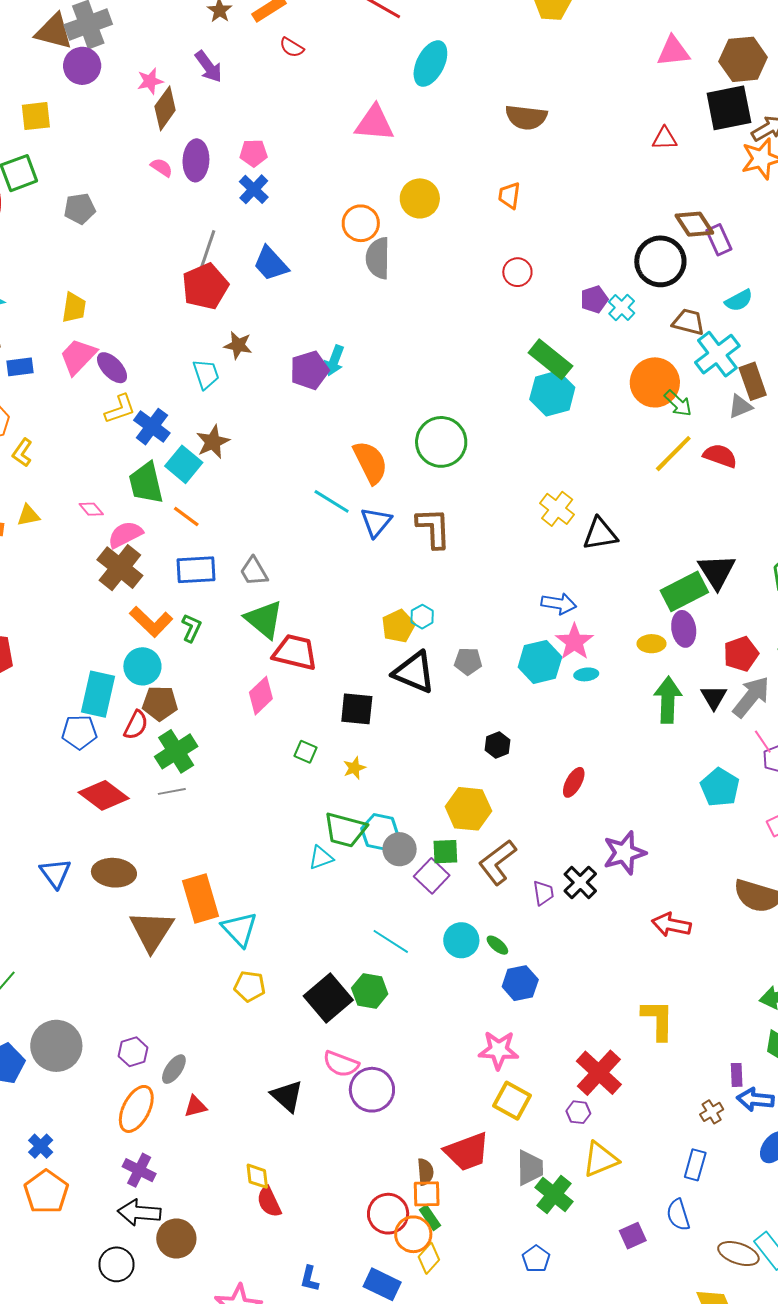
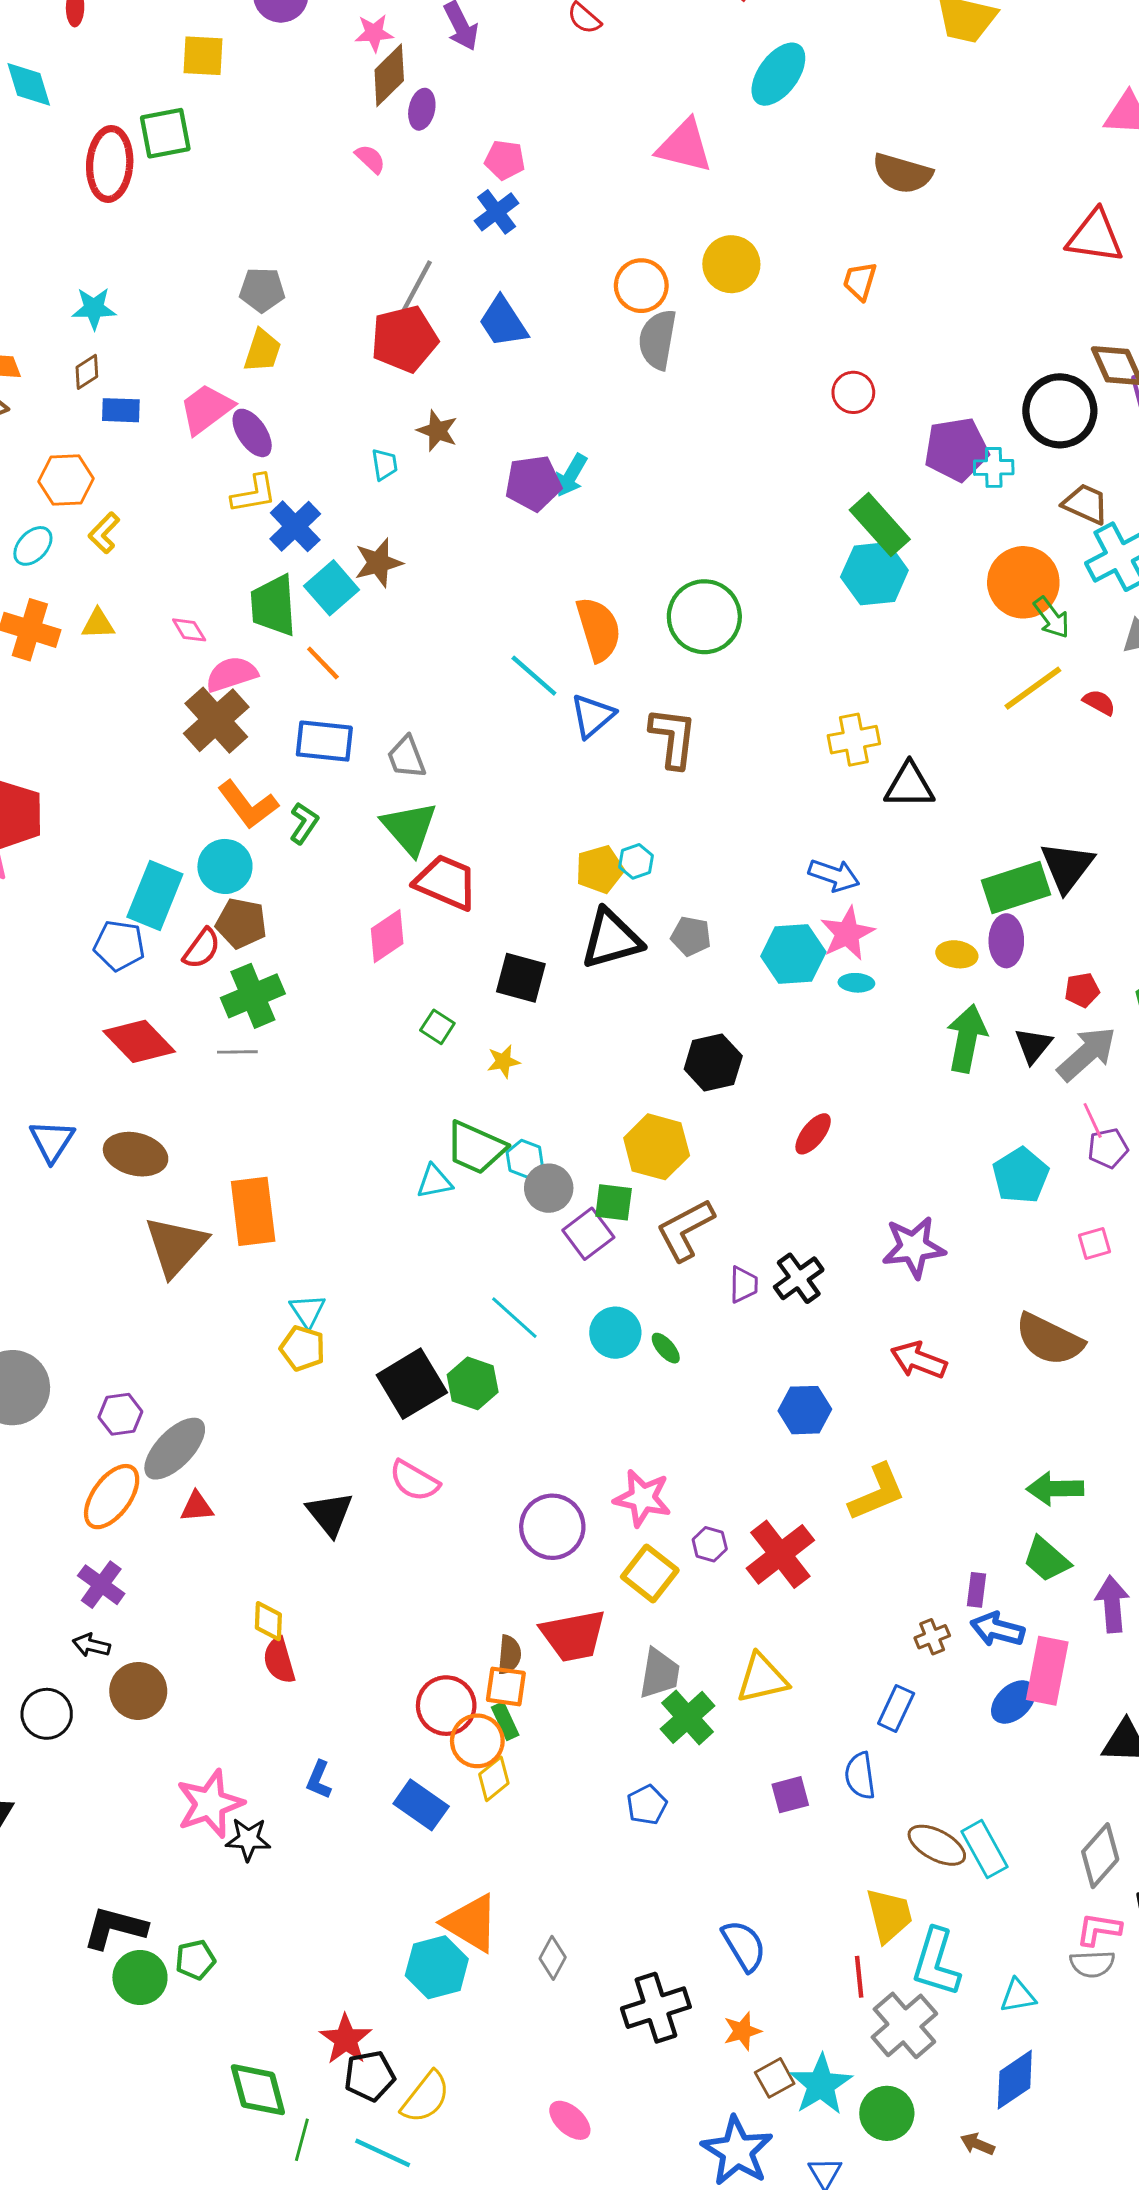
red triangle: (665, 138) -> (1095, 236), size x1.6
purple ellipse: (196, 160) -> (422, 109), moved, size x0.7
gray pentagon: (80, 209) -> (262, 290), moved
purple pentagon: (594, 299) -> (956, 449), size x1.6
cyan cross: (622, 307) -> (994, 467), turned 36
yellow trapezoid: (74, 308) -> (262, 351), moved
cyan trapezoid: (206, 374) -> (385, 464), size x0.7
red semicircle: (720, 456) -> (1099, 702), size x0.7
yellow cross: (557, 509) -> (854, 740), turned 32
red pentagon: (741, 654) -> (1082, 990), size x0.7
black triangle: (414, 672) -> (611, 939), turned -48
black hexagon: (498, 745) -> (713, 1062), size x1.5
cyan hexagon: (380, 832) -> (525, 1159), size x0.7
purple star: (624, 853) -> (914, 1247), moved
cyan triangle: (239, 929) -> (308, 1311), moved, size x0.7
blue hexagon: (520, 983) -> (805, 1410), moved
yellow L-shape: (658, 1020) -> (877, 1492), turned 57
gray ellipse: (174, 1069) -> (175, 1449), size x1.6
purple circle: (372, 1090) -> (552, 1527), moved
purple hexagon: (578, 1112) -> (710, 1544), moved
black arrow: (139, 1213) -> (91, 1645), size x0.6

